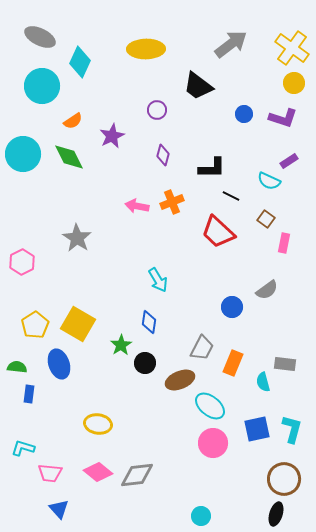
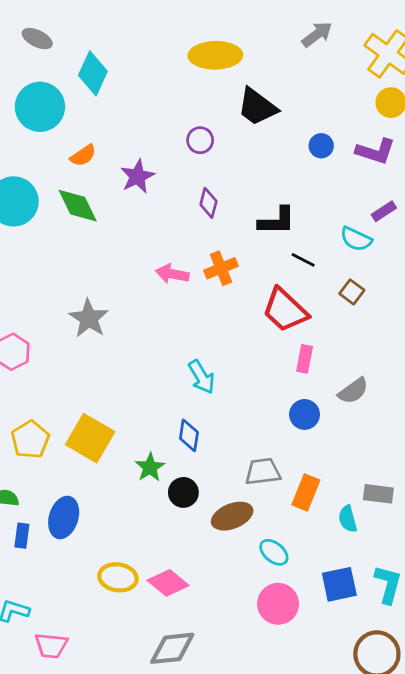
gray ellipse: (40, 37) -> (37, 39), size x0.7
gray arrow: (231, 44) -> (317, 34), moved, size x0.7
yellow ellipse: (146, 49) -> (215, 55), moved
pink rectangle: (284, 243) -> (305, 359), moved
gray trapezoid: (202, 348) -> (263, 472), turned -124
blue ellipse: (59, 364) -> (64, 517), moved, turned 36
cyan ellipse: (210, 406) -> (274, 552), size x0.7
pink diamond: (98, 472) -> (168, 583), moved

